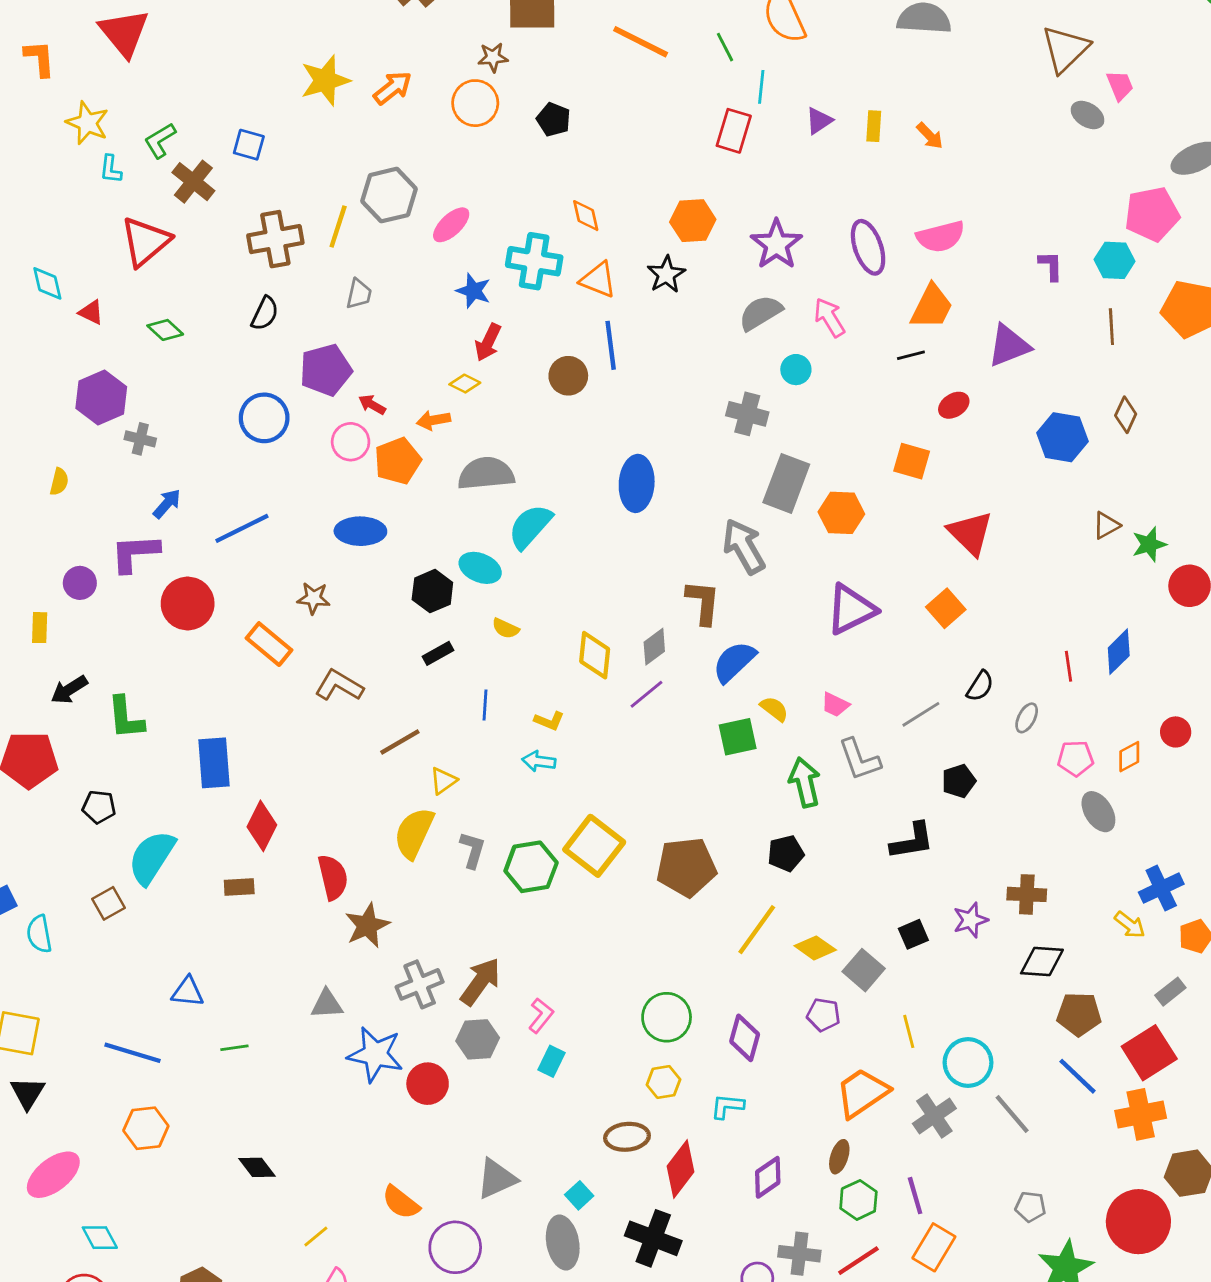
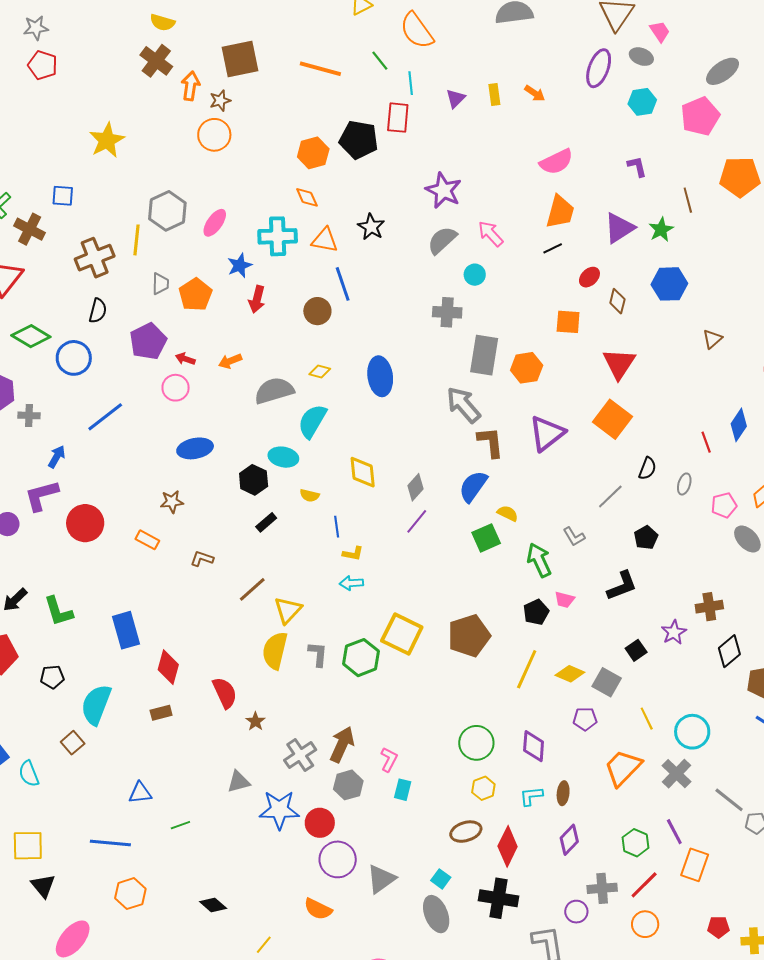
orange arrow: (393, 88) -> (191, 86), moved, turned -32
black pentagon: (554, 119) -> (359, 140), moved, size x1.6
orange hexagon: (693, 221) -> (313, 153), moved
purple ellipse: (868, 247) -> (599, 68), moved, turned 51
cyan hexagon: (1115, 260) -> (642, 102), moved
blue star: (473, 291) -> (240, 265), turned -30
green diamond: (165, 330) -> (31, 336), size x1.5
yellow diamond: (465, 384) -> (320, 371), moved
brown diamond: (1126, 415) -> (617, 301), moved
blue circle: (264, 418) -> (74, 358), moved
orange pentagon: (398, 461) -> (195, 295), moved
blue line: (242, 528) -> (105, 417), moved
red triangle: (970, 533) -> (619, 364), turned 30
green star: (1149, 544) -> (661, 230), moved
brown L-shape: (703, 602) -> (491, 442), moved
orange square: (946, 608) -> (612, 419), size x1.4
orange rectangle: (269, 644) -> (147, 540), size x0.7
yellow diamond: (595, 655) -> (363, 472), moved
brown L-shape: (339, 685) -> (202, 559), size x0.7
blue line: (485, 705) -> (337, 527), moved
pink trapezoid: (835, 705) -> (565, 600), moved
gray L-shape: (859, 759) -> (574, 537), size x0.7
yellow triangle: (443, 781) -> (288, 610), size x1.4
brown star: (367, 925) -> (256, 721), size x0.6
black diamond: (1042, 962) -> (729, 651), turned -32
gray line: (1012, 1114) -> (729, 800), moved
brown ellipse: (839, 1157) -> (563, 793), moved
purple circle: (455, 1247) -> (338, 859), moved

